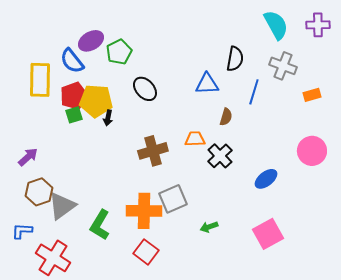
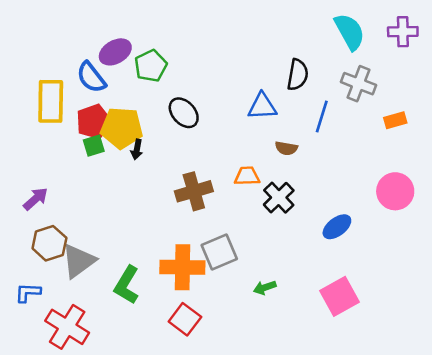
brown semicircle: (226, 117) -> (286, 148), turned 84

